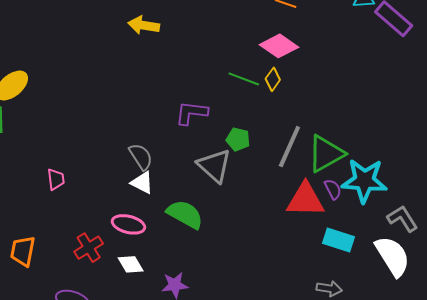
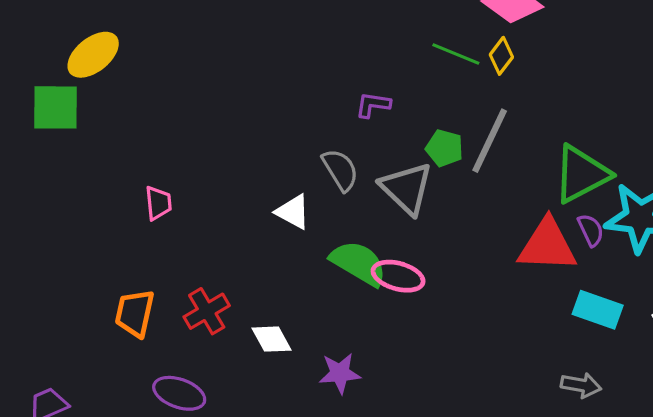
purple L-shape: (191, 113) -> (373, 105), size x0.7
gray line: (289, 147) -> (490, 141), moved
gray semicircle: (141, 157) -> (340, 170), moved
pink ellipse: (128, 224) -> (398, 276), moved
orange trapezoid: (23, 251) -> (135, 313), moved

